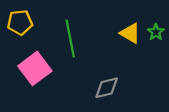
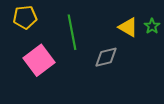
gray diamond: (107, 88) -> (106, 57), moved

